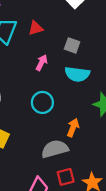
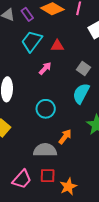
pink arrow: (42, 63) -> (45, 68), moved
cyan semicircle: (77, 74) -> (81, 93), turned 95

